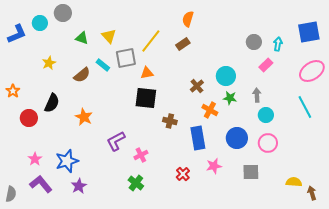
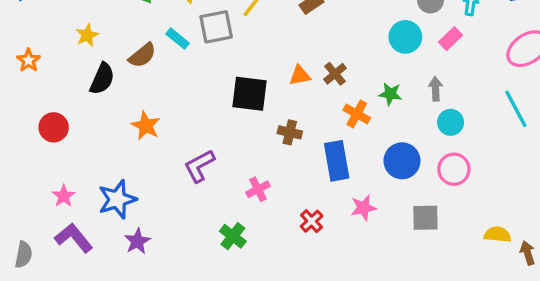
orange triangle: (147, 73) -> (300, 75), moved
cyan circle: (226, 76) -> (405, 37), moved
orange star: (13, 91) -> (28, 60), moved
black semicircle: (52, 103) -> (102, 79), moved
pink cross: (141, 155) -> (258, 189), moved

